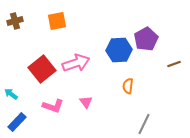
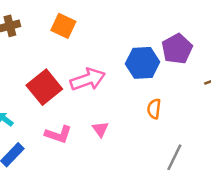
orange square: (57, 21) -> (63, 26), turned 36

